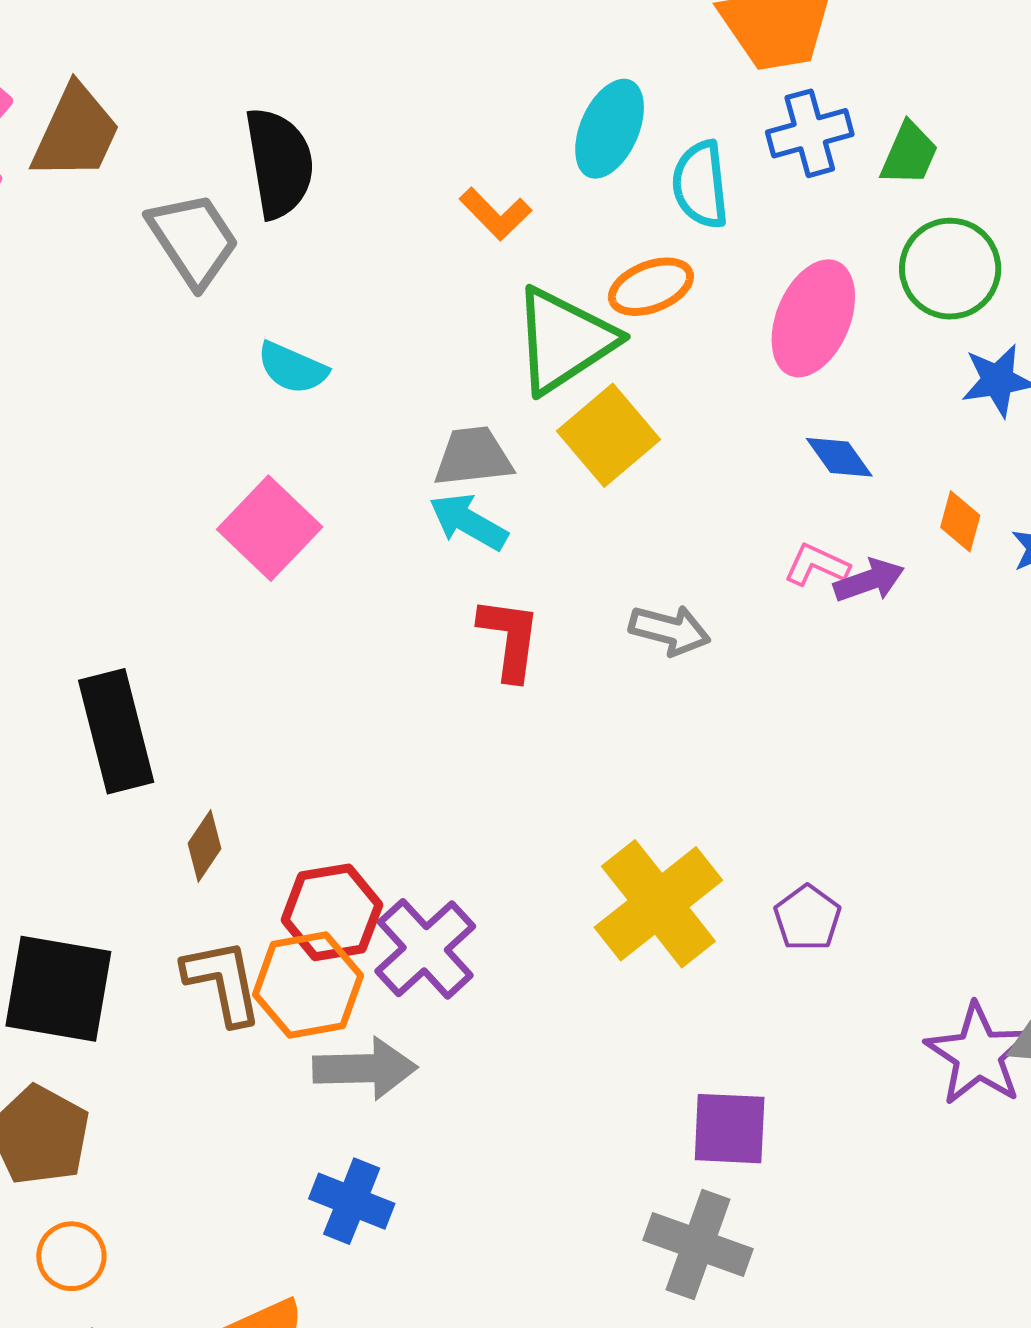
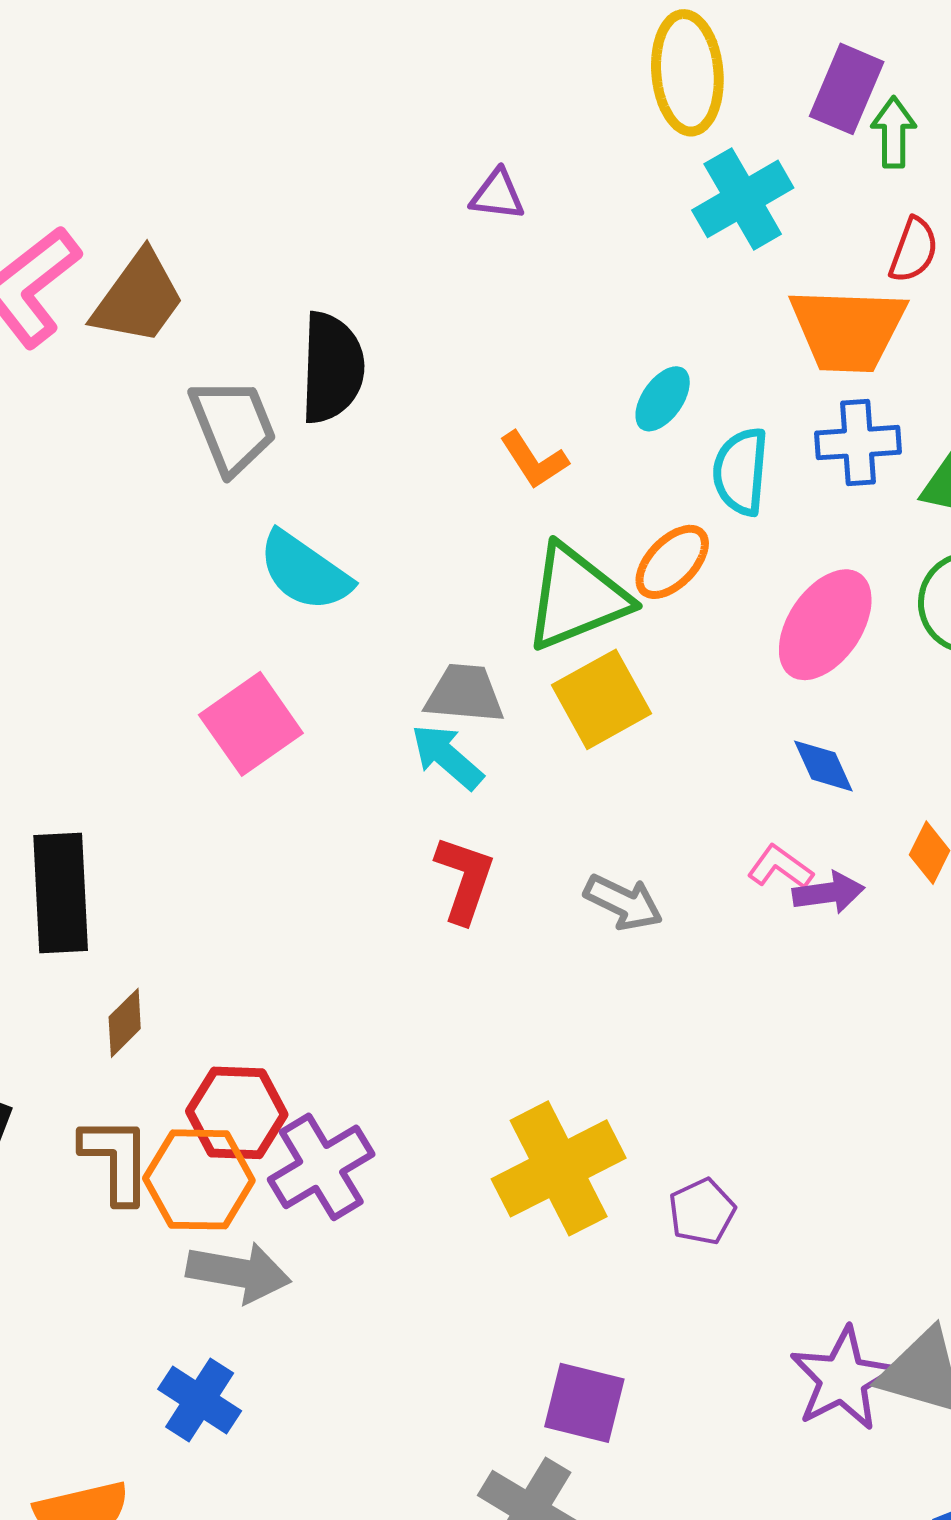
cyan ellipse: (610, 129) -> (663, 399), size x0.7
orange ellipse: (651, 287) -> (672, 562), turned -36
cyan semicircle: (292, 368) -> (305, 571), size x1.4

